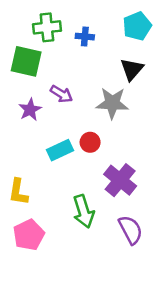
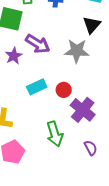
purple arrow: (61, 94) -> (38, 44), size x1.4
red circle: (90, 142) -> (64, 90), moved
purple semicircle: (131, 230) -> (91, 148), size x0.7

